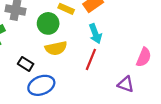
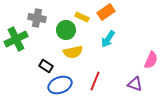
cyan arrow: (95, 34) -> (108, 39), turned 54
red line: (91, 59) -> (95, 81), moved

